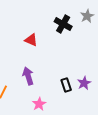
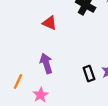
pink star: (39, 104) -> (41, 95), moved

